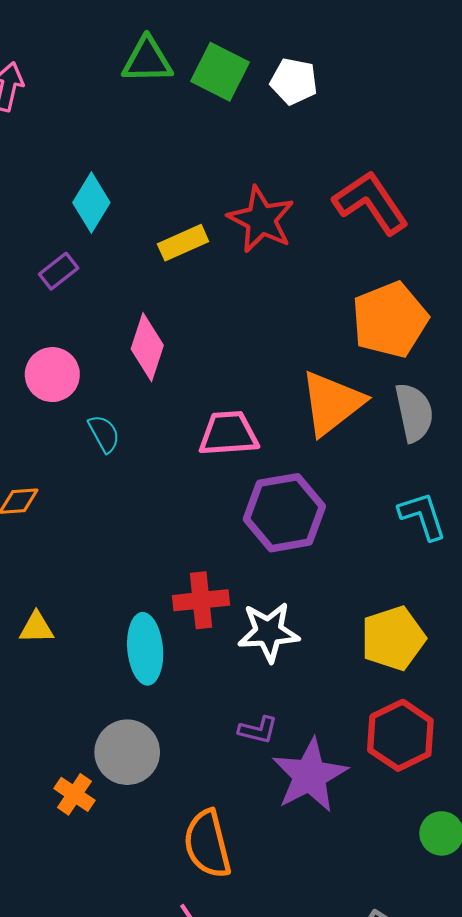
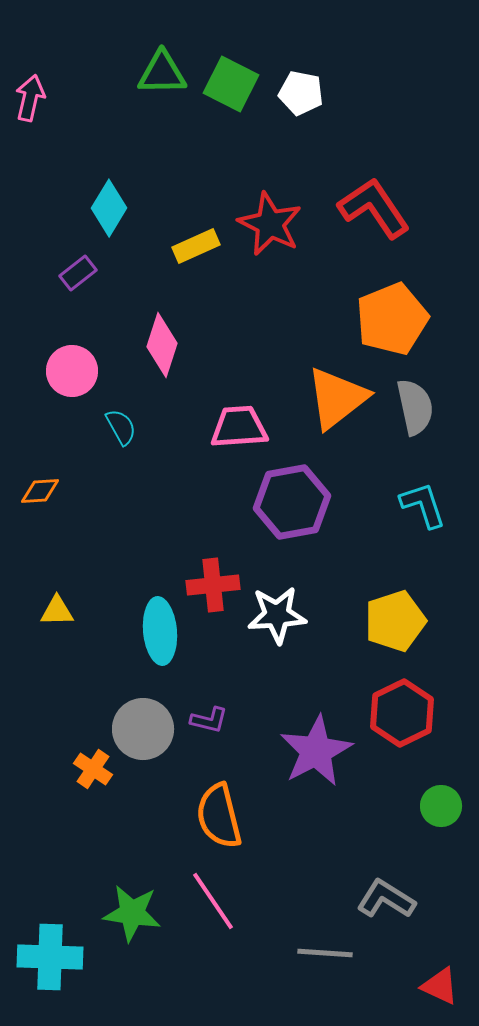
purple L-shape: (258, 730) -> (209, 720), moved

